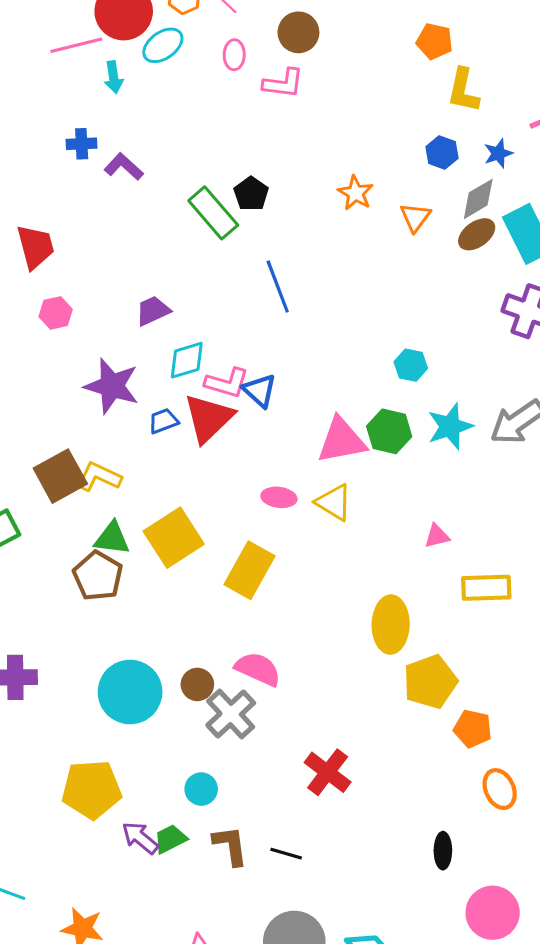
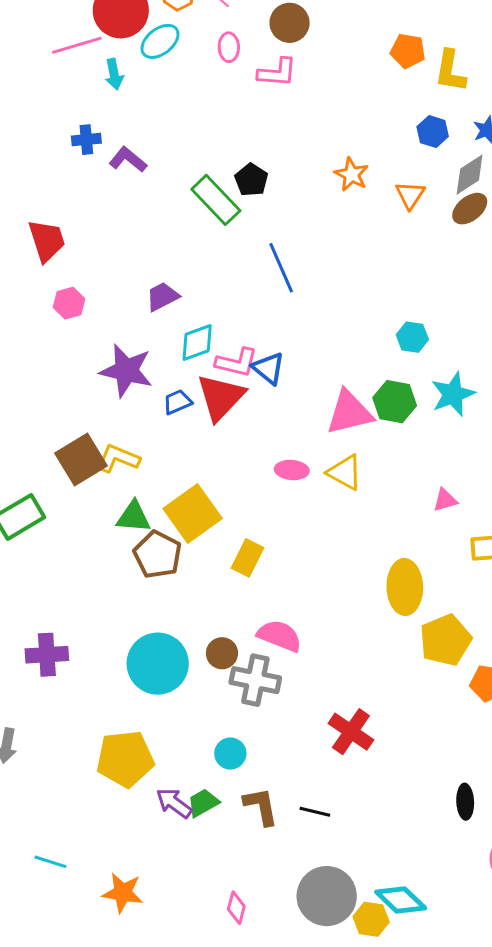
orange pentagon: (434, 41) -> (408, 51), moved
yellow rectangle: (250, 570) -> (247, 558), moved, size x0.7
brown pentagon: (98, 576) -> (158, 555), moved
gray cross: (231, 714) -> (255, 680), turned -33

